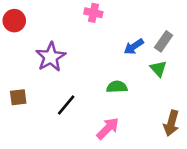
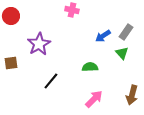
brown square: (18, 97) -> (11, 63), moved
pink arrow: (108, 128) -> (94, 99), moved

